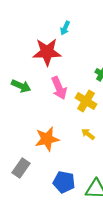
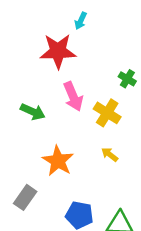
green arrow: (21, 86) -> (33, 112), moved
orange star: (47, 139) -> (58, 161), turned -30

